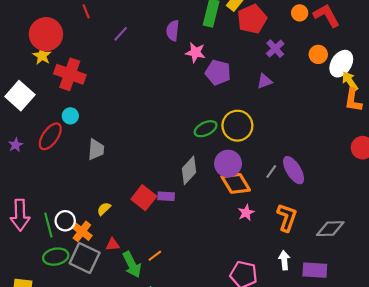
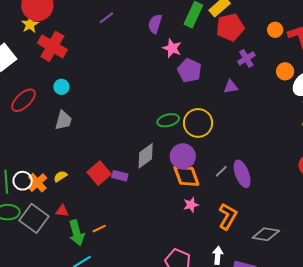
cyan circle: (70, 116) -> (61, 87), moved
orange cross: (82, 231) -> (37, 183), moved

